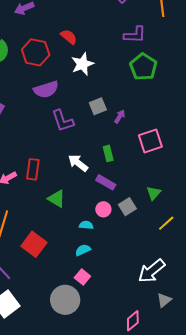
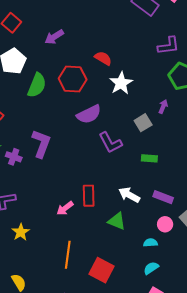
purple arrow: (120, 117) -> (163, 106), moved
green rectangle: (108, 153) -> (149, 158), moved, turned -63
white arrow: (78, 163) -> (129, 195), moved

